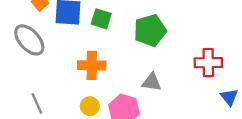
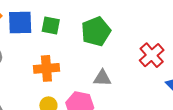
red cross: (208, 63) -> (152, 55), turned -35

